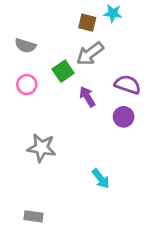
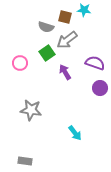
gray semicircle: (25, 46) -> (46, 27), moved
purple circle: (124, 117) -> (100, 88), moved

